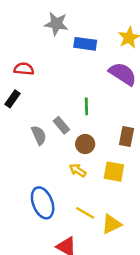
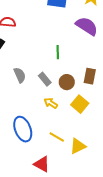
gray rectangle: (61, 125) -> (45, 79), moved
brown circle: (85, 144) -> (67, 82), moved
yellow square: (114, 172) -> (80, 104), turned 30

